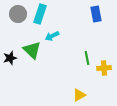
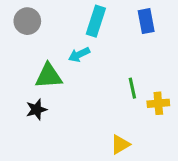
cyan rectangle: (40, 14) -> (96, 21), moved
green triangle: (32, 50) -> (49, 76), turned -48
black star: (10, 58) -> (36, 109), moved

